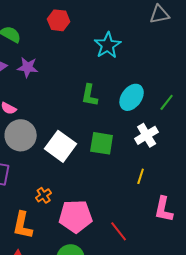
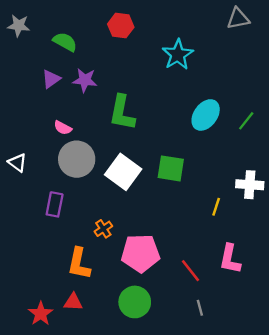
green L-shape: (90, 95) -> (122, 113), moved, size x1.4
white cross: (147, 135) -> (250, 185), moved, turned 35
pink L-shape: (164, 209) -> (230, 259), moved

